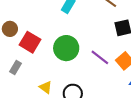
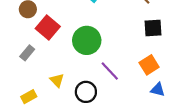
purple line: (100, 57) -> (110, 71), moved

